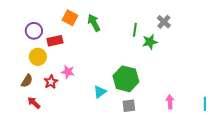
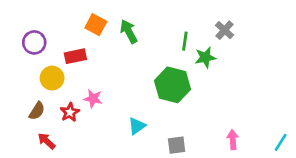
purple circle: (34, 31) -> (34, 42), moved
green hexagon: (126, 79) -> (173, 85), moved
cyan line: (205, 104) -> (281, 142), turned 32

